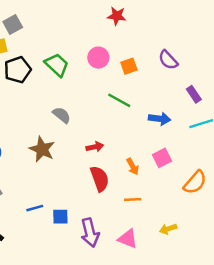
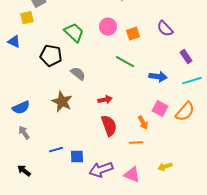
black pentagon: (18, 70) -> (51, 56), moved, turned 30
pink square: (162, 158) -> (160, 109), turned -35
orange arrow: (133, 166) -> (143, 123), moved
orange semicircle: (195, 182) -> (185, 112), moved
purple arrow: (90, 233) -> (101, 170), turned 85

